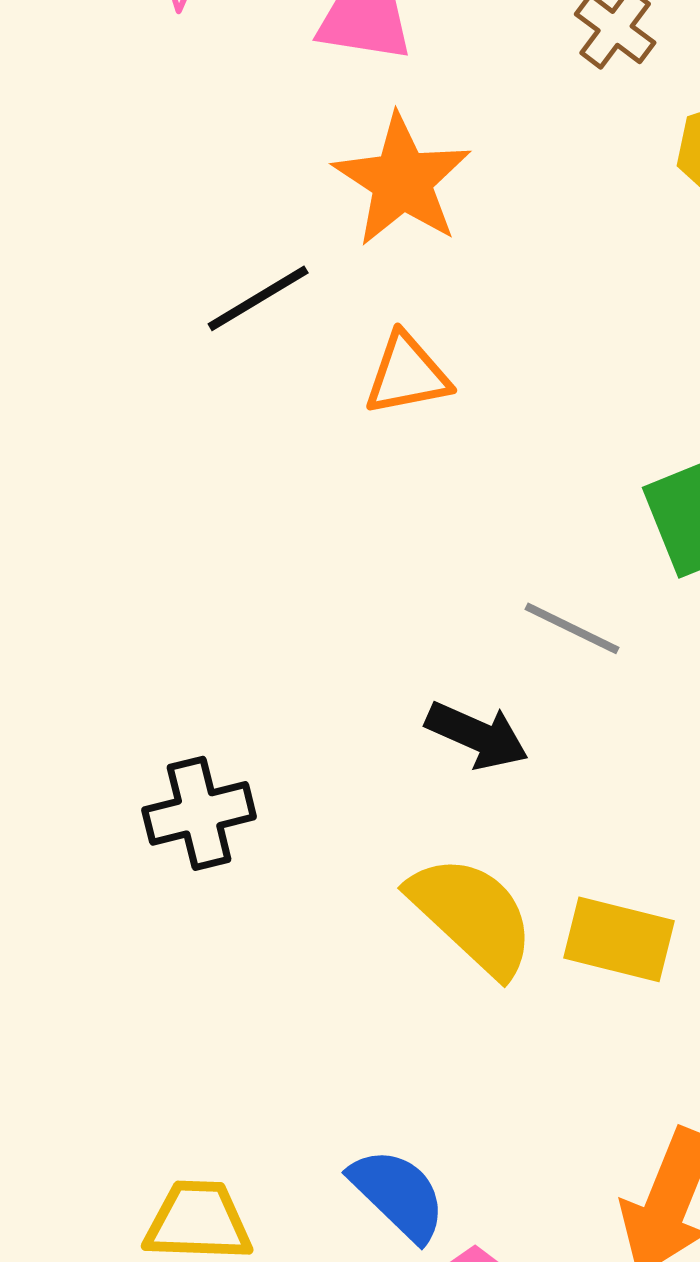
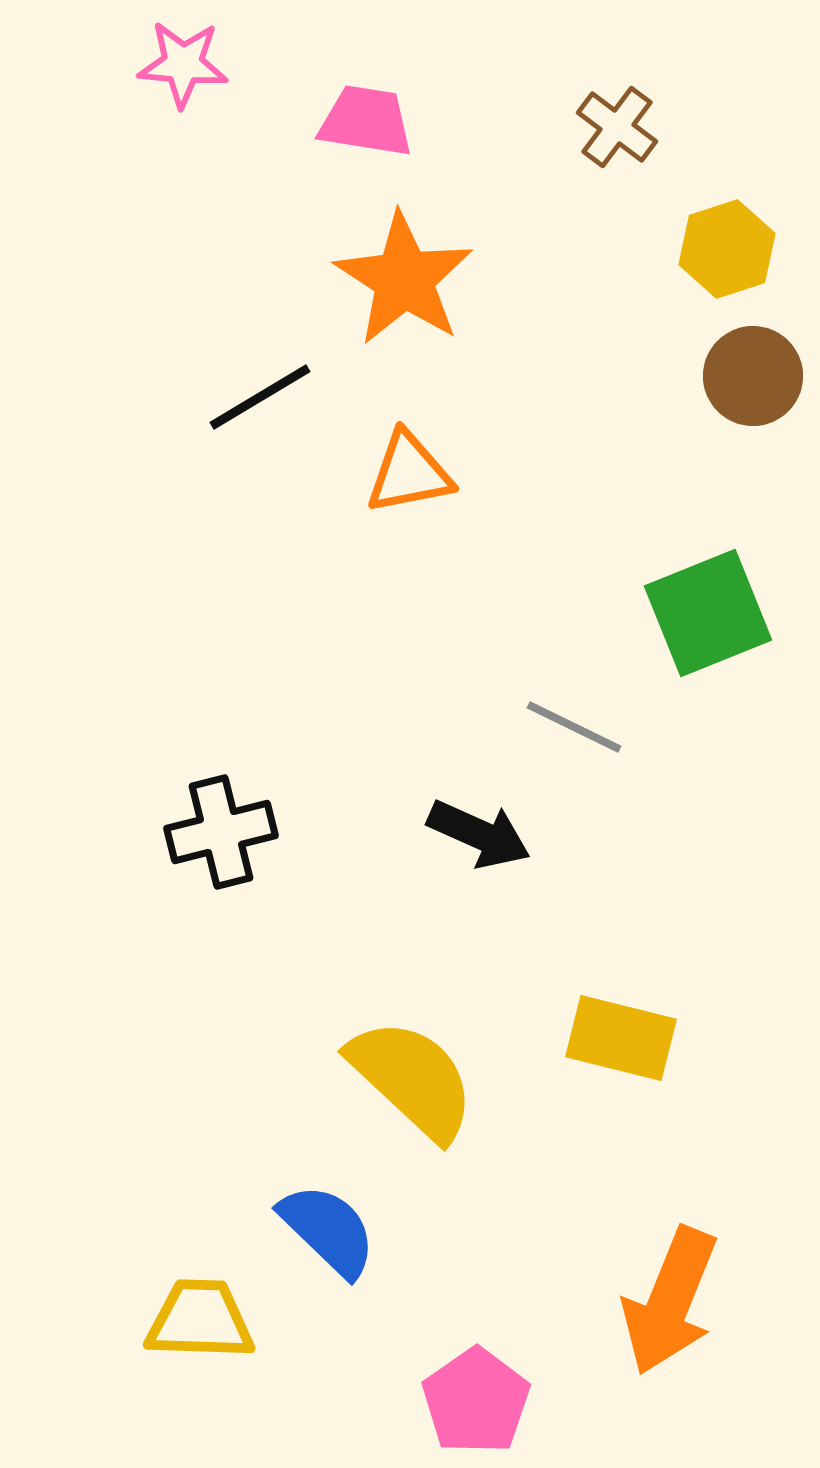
black cross: (199, 813) -> (221, 832), moved
yellow semicircle: (472, 915) -> (412, 1079), moved
blue semicircle: (398, 1194) -> (328, 1230), moved

